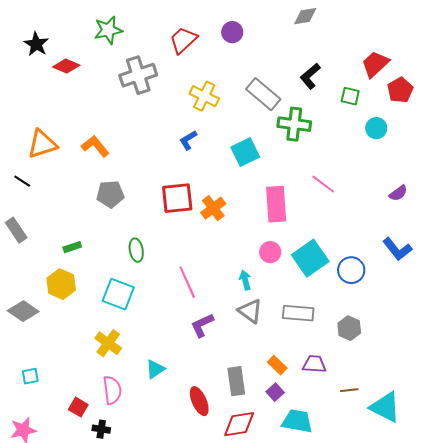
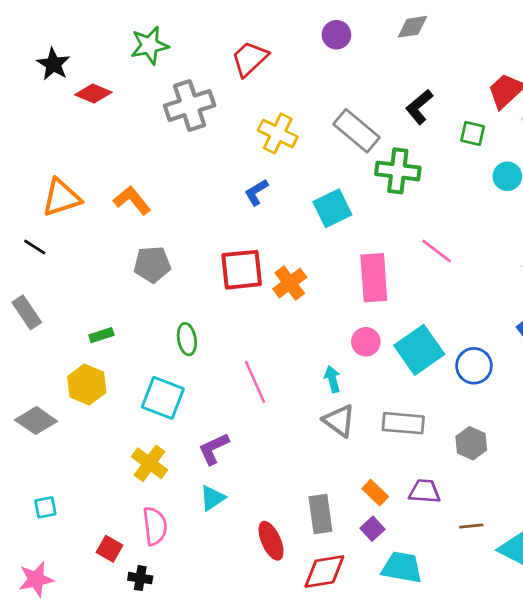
purple circle: (232, 32) -> (336, 35), moved
purple L-shape: (202, 325) -> (214, 449), moved

